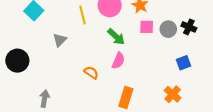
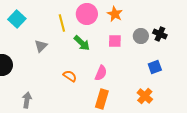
pink square: (147, 27) -> (115, 41), moved
green arrow: (116, 37) -> (82, 43), moved
pink semicircle: (118, 61) -> (101, 73), moved

